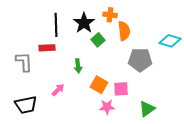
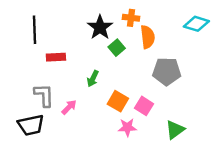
black line: (56, 25) -> (35, 30), moved
cyan diamond: (170, 41) -> (196, 24), moved
gray L-shape: (24, 62) -> (44, 95), moved
green arrow: (78, 66) -> (93, 79), turned 32
pink square: (121, 89) -> (144, 106), turned 35

